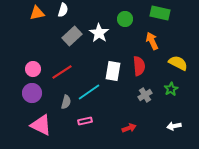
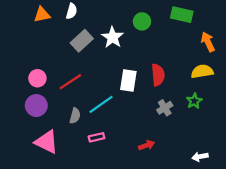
orange arrow: (152, 41) -> (208, 42), moved
yellow semicircle: (178, 63) -> (202, 71), turned -36
white arrow: (174, 126) -> (200, 157), moved

